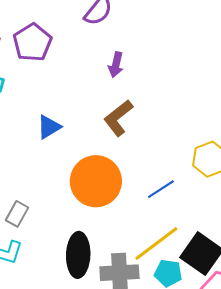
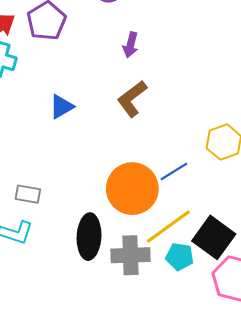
orange circle: (96, 181) -> (132, 189), moved
gray rectangle: (17, 214) -> (28, 194), turned 70

